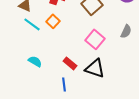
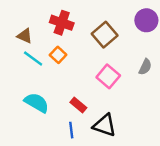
cyan semicircle: (35, 61) -> (37, 103), size x1.5
black triangle: (95, 68) -> (105, 125), moved

